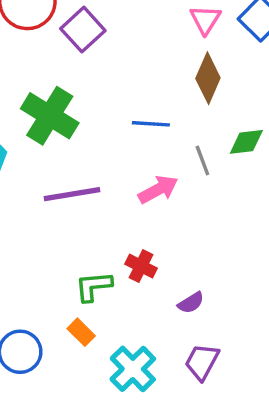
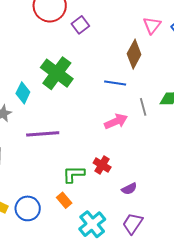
purple square: (83, 30) -> (80, 25), size x0.7
brown diamond: (208, 78) -> (134, 54), moved
purple line: (72, 194) -> (43, 134), moved

